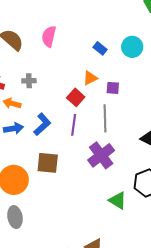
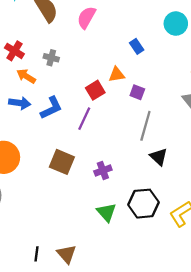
cyan circle: (132, 47) -> (176, 24), moved
gray line: (105, 118) -> (145, 126), moved
purple cross: (101, 155) -> (103, 170), moved, size x0.6
brown square: (48, 163) -> (62, 162), moved

